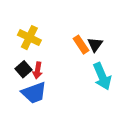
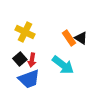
black triangle: (95, 45) -> (81, 38), turned -32
cyan arrow: (102, 76) -> (63, 65), moved, turned -30

